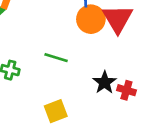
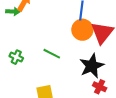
black star: (105, 82) -> (92, 66), moved, size x1.4

